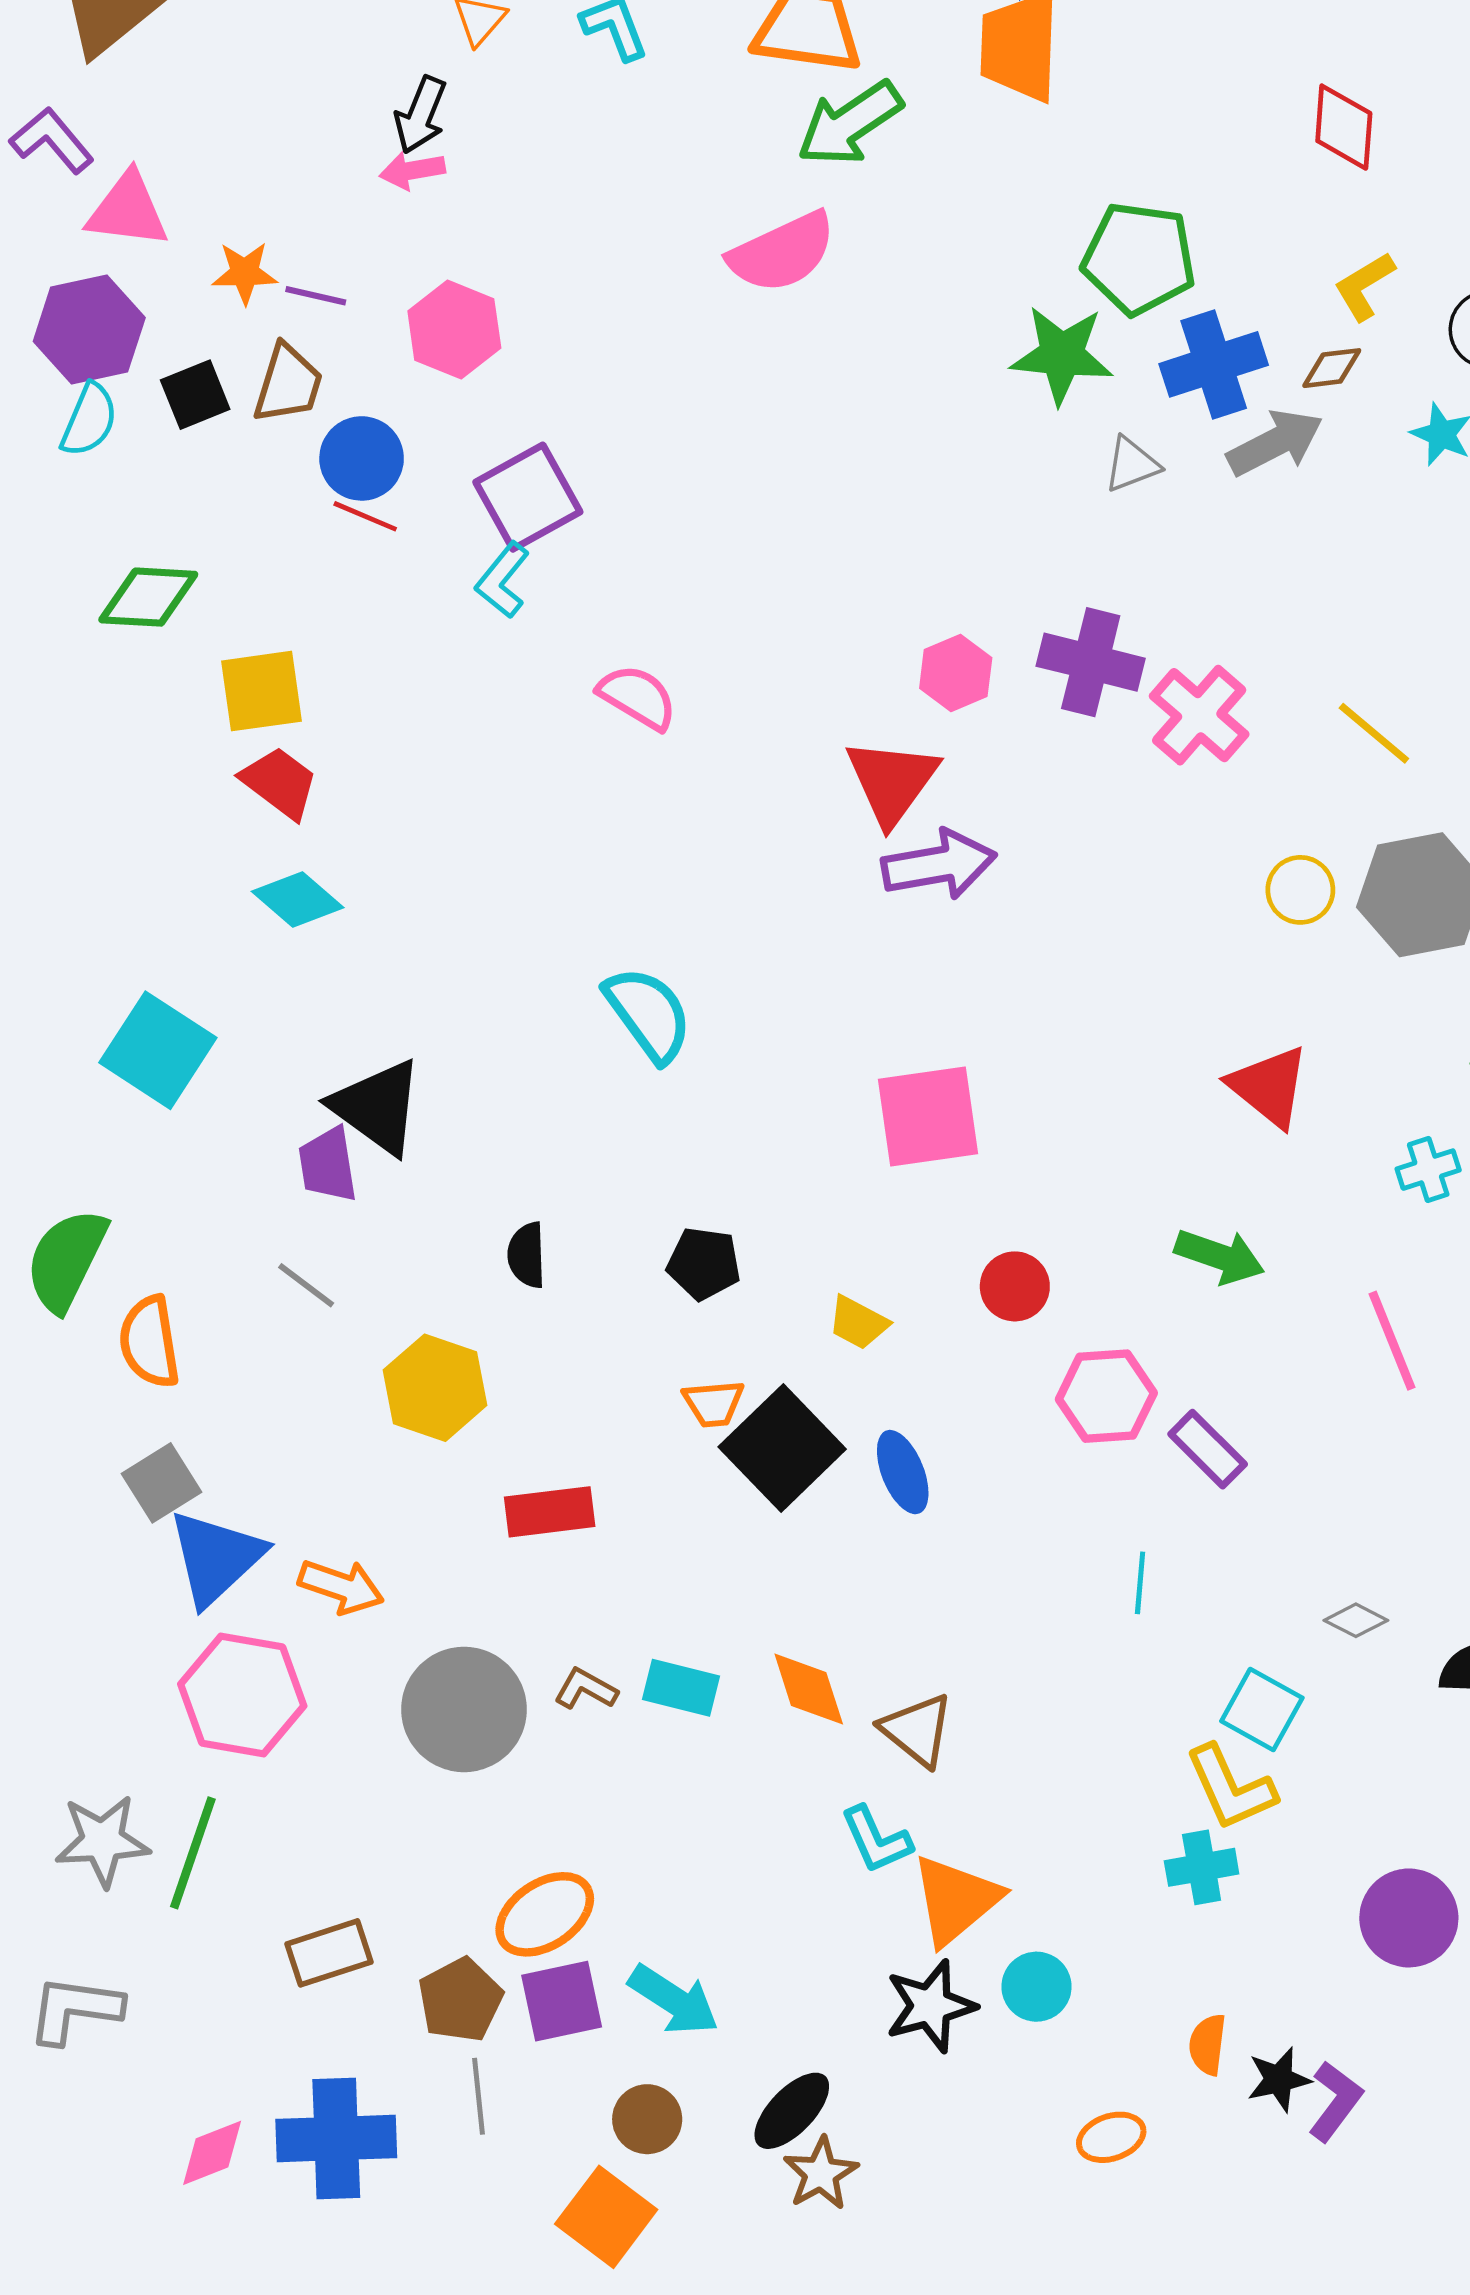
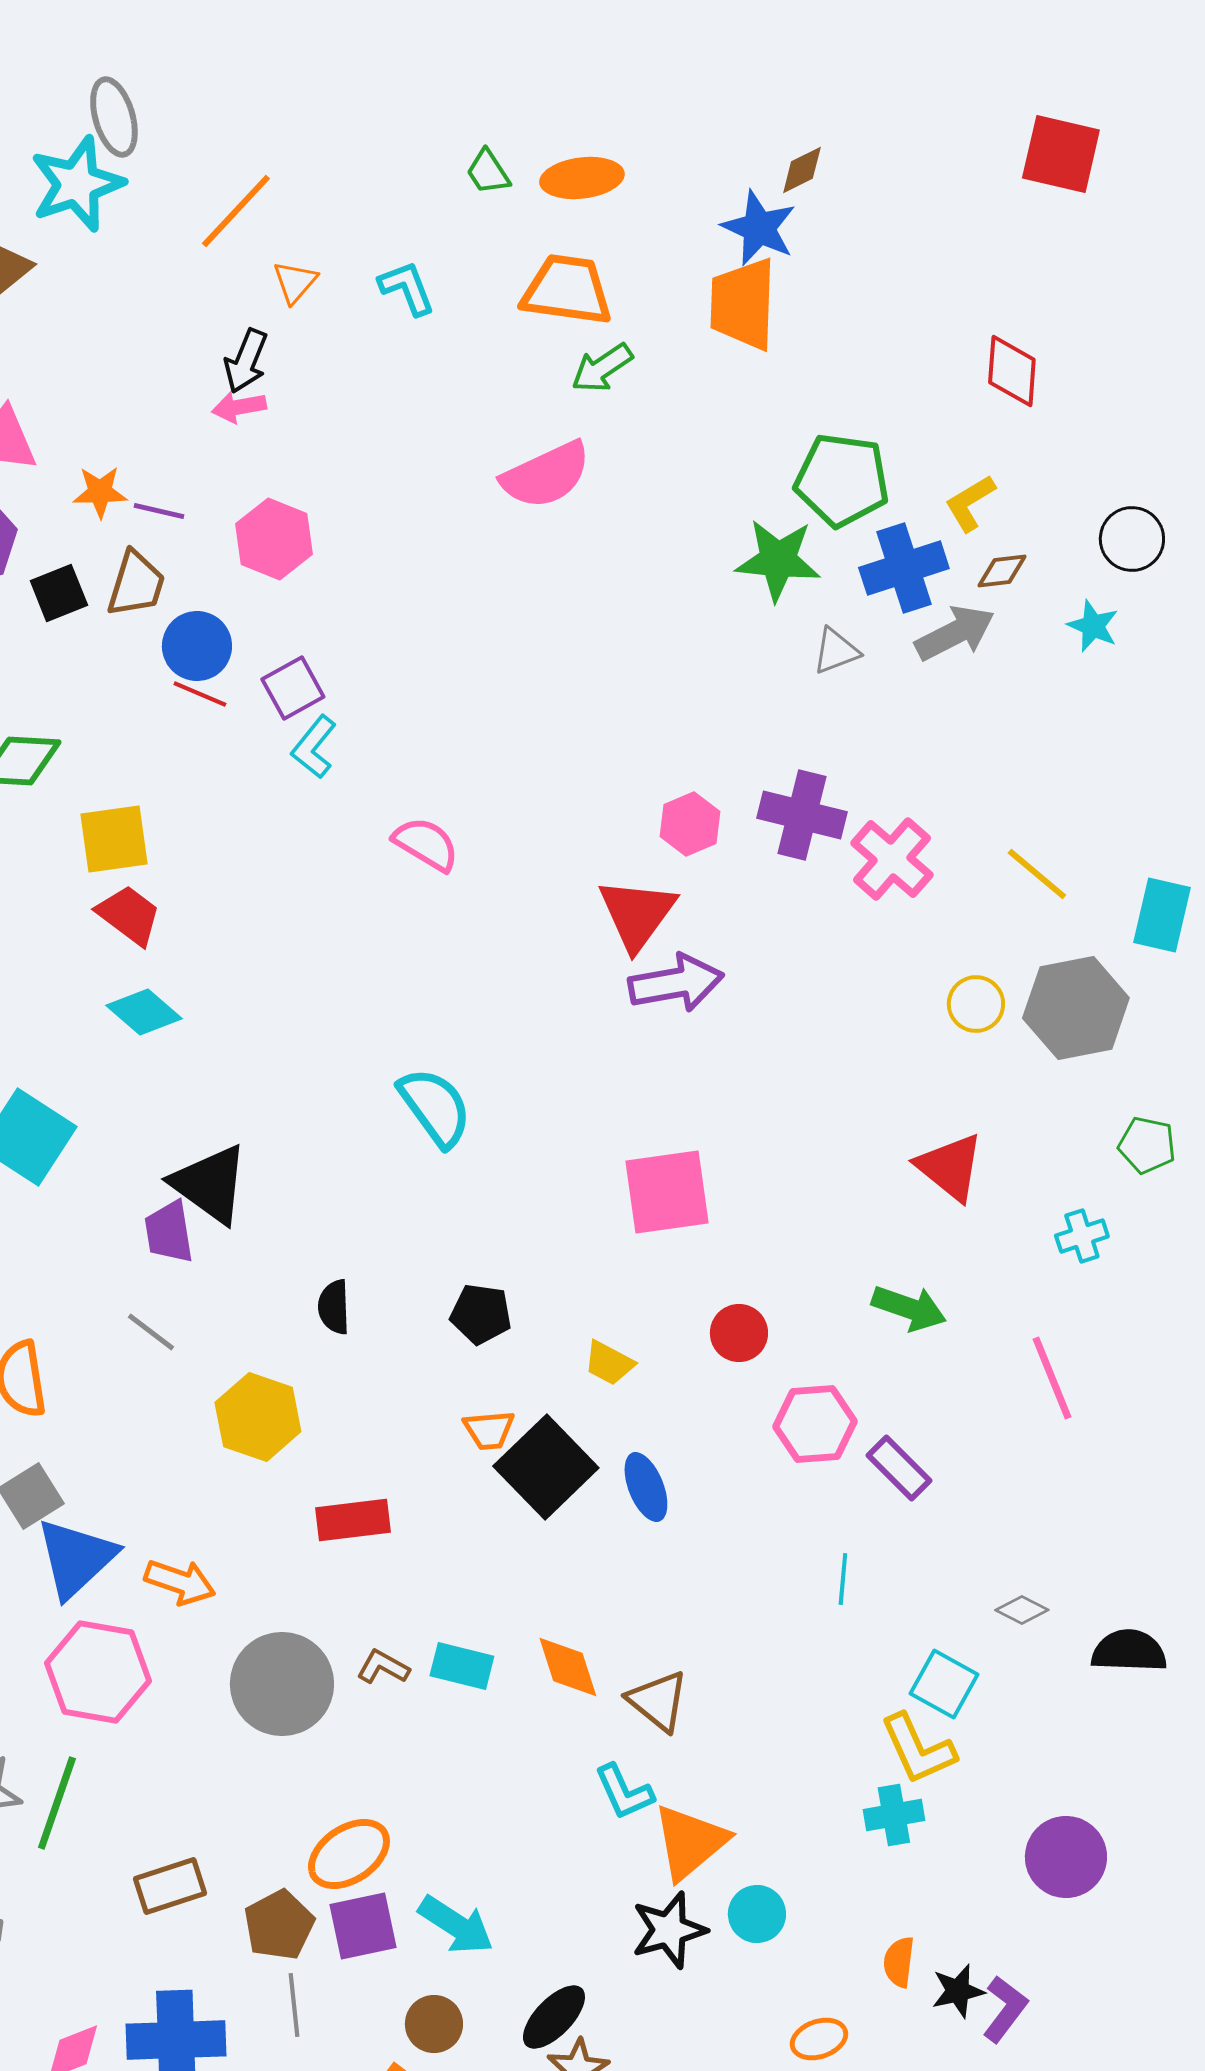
green arrow: (850, 123) -> (602, 368), size x0.7
yellow L-shape: (1364, 286) -> (970, 503), moved
purple square: (528, 497) -> (293, 688), moved, size x0.7

